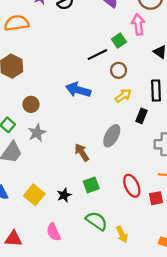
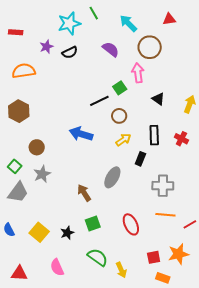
red square: (156, 198) -> (154, 257), moved

